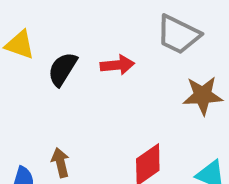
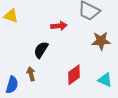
black semicircle: (62, 69) -> (41, 50), moved

